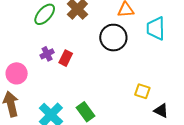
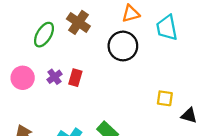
pink circle: (17, 73) -> (23, 78), moved

